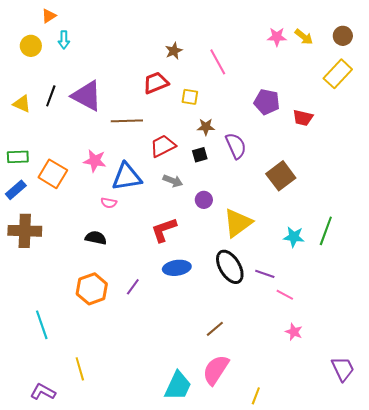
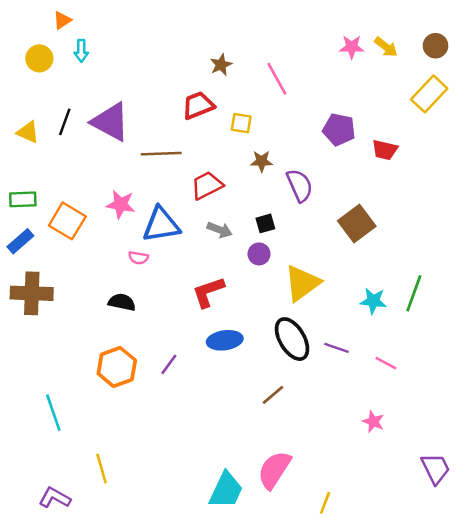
black square: (200, 155) -> (265, 223), moved
pink line: (285, 295) -> (386, 363), moved
brown line: (215, 329) -> (273, 395), moved

